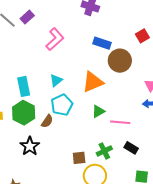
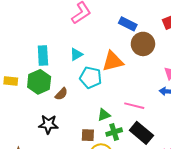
cyan pentagon: (62, 105) -> (91, 78), moved, turned 30
green triangle: (98, 111) -> (104, 115), moved
black star: (30, 146) -> (48, 124), moved, turned 30
black rectangle: (131, 148) -> (141, 133), size x1.6

